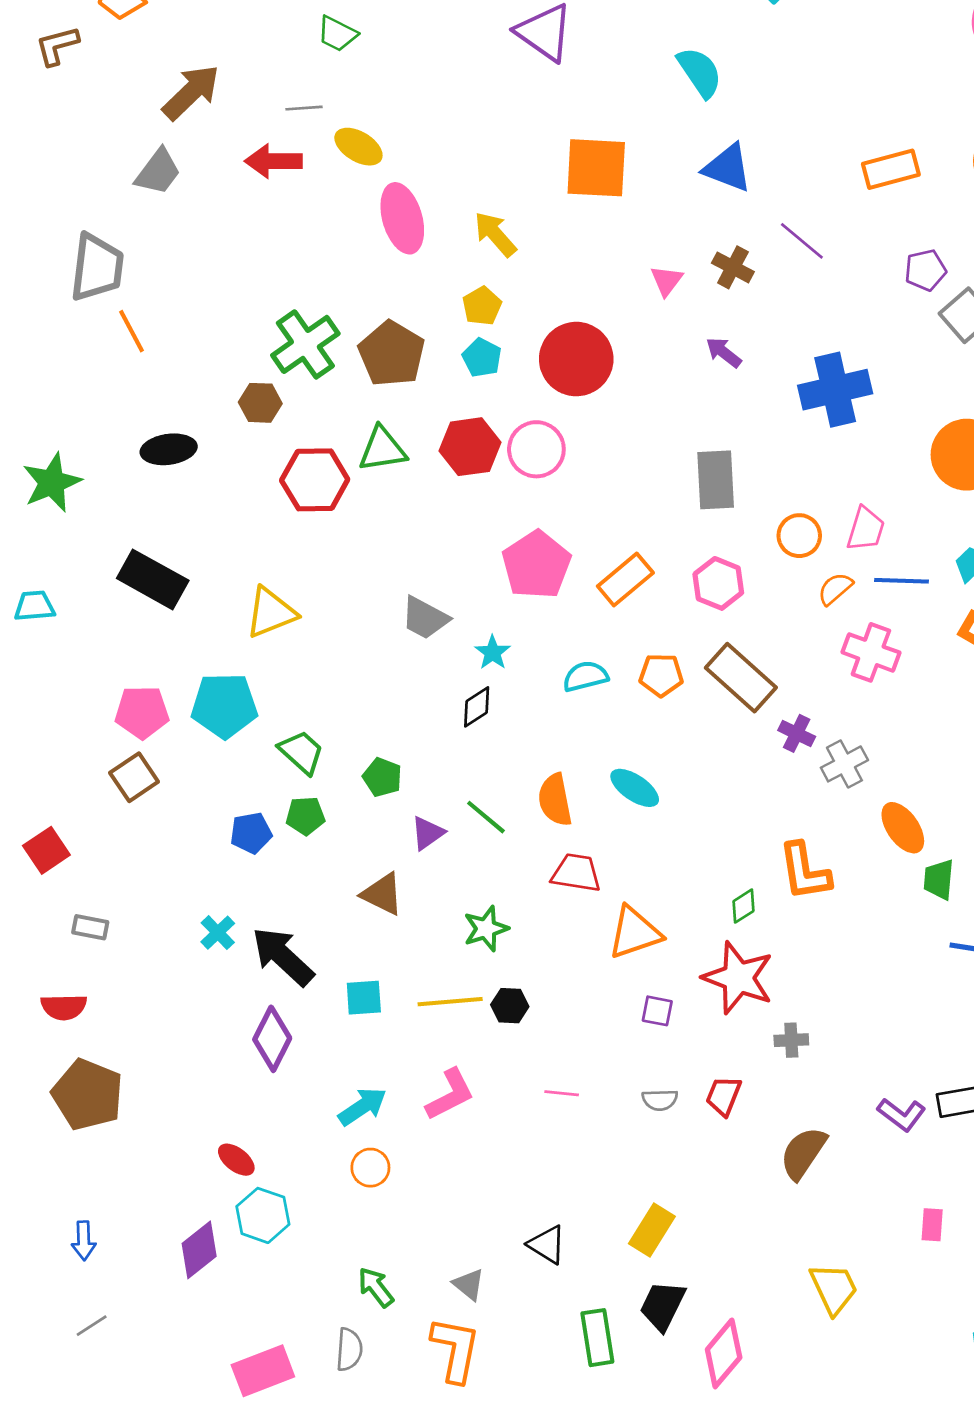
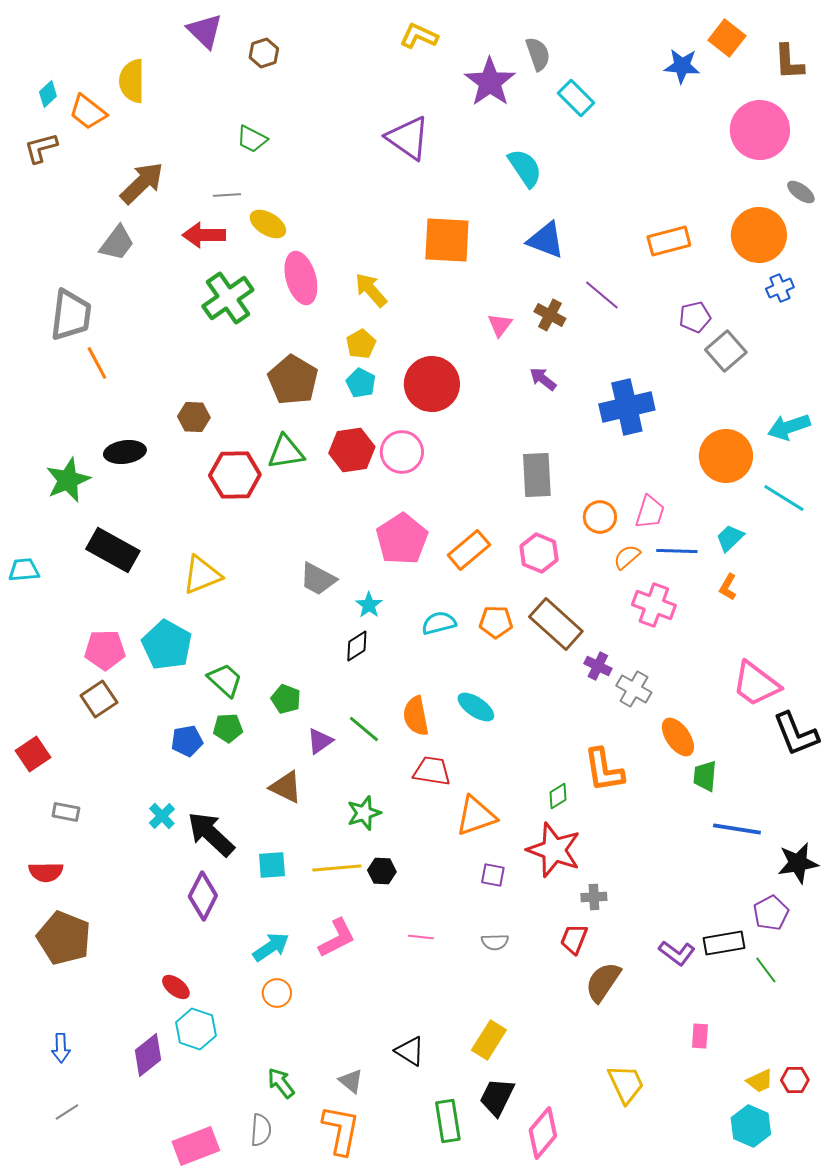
green cross: (305, 344) -> (228, 298), moved
green star: (52, 483) -> (68, 480), moved
cyan pentagon: (224, 706) -> (167, 645), turned 30
gray cross: (844, 764) -> (634, 689), turned -32
red trapezoid: (724, 1096) -> (574, 939), moved

